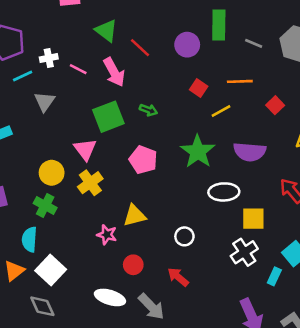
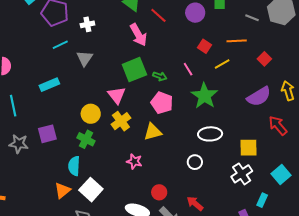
gray line: (254, 43) -> (252, 18), moved
pink line: (78, 69) -> (188, 69), moved, turned 32
cyan line: (23, 76) -> (60, 45), moved
green arrow: (148, 110) -> (160, 76), moved
purple semicircle: (250, 152) -> (259, 97), moved, turned -35
white ellipse: (224, 192) -> (210, 134), moved
yellow triangle: (134, 216) -> (153, 132), moved
red circle: (133, 265) -> (159, 192), moved
cyan rectangle: (274, 276) -> (262, 200), moved
red arrow: (178, 277) -> (195, 204), moved

